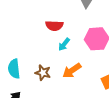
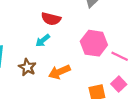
cyan arrow: (64, 44) -> (43, 41), moved

